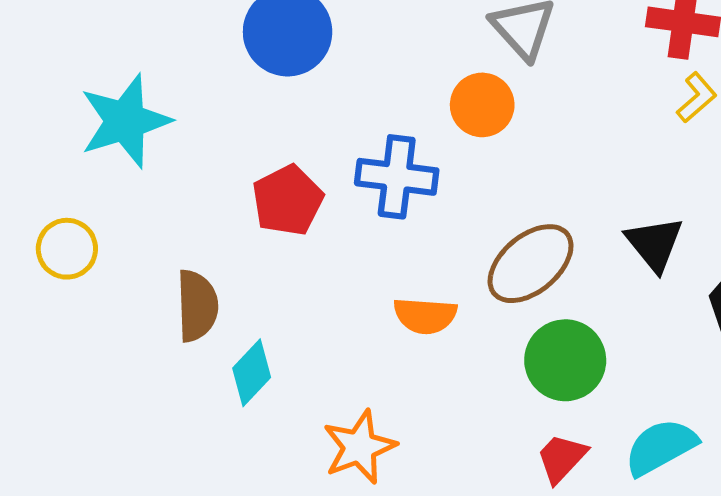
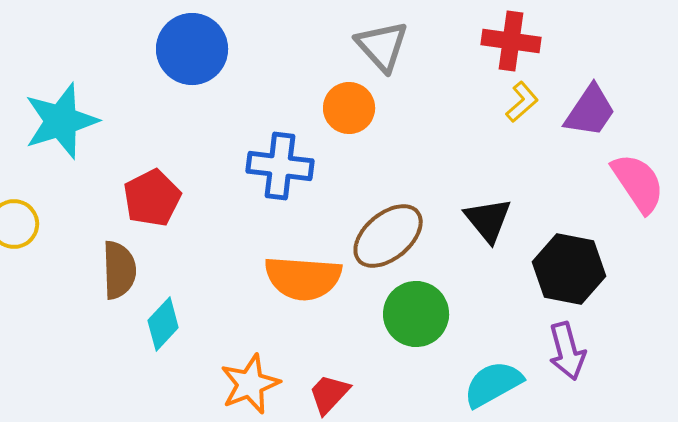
red pentagon: (288, 200) -> (152, 198), moved
orange semicircle: (425, 316) -> (303, 278), size x1.5
red trapezoid: (561, 458) -> (329, 394), moved

